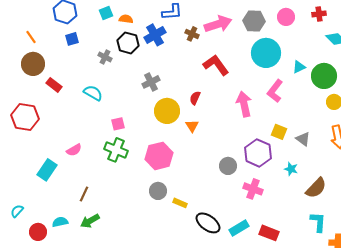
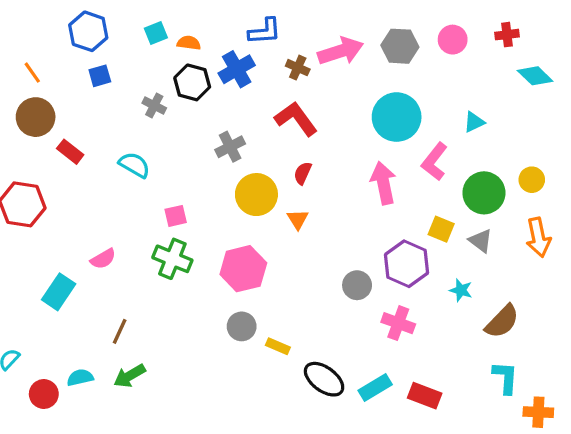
cyan circle: (266, 53) -> (397, 117), moved
red L-shape: (216, 65) -> (296, 119), moved
green circle: (324, 76) -> (484, 193), moved

